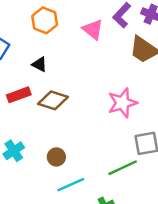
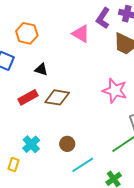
orange hexagon: (45, 20) -> (27, 33), moved
pink star: (122, 103) -> (115, 91), turned -30

